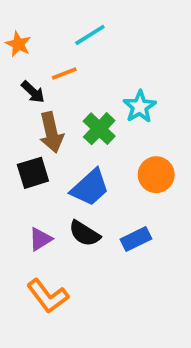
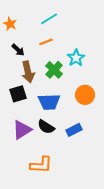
orange line: (64, 74) -> (46, 42), moved
blue trapezoid: (90, 188) -> (49, 102), turned 40
purple triangle: (40, 239) -> (22, 130), size x1.5
orange L-shape: (48, 296) -> (41, 165), moved, turned -50

